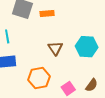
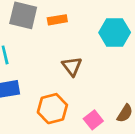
cyan hexagon: (87, 47) -> (115, 33), moved

